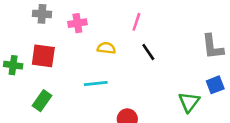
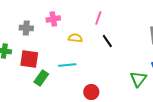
gray cross: (42, 14) -> (26, 28), moved
red square: (43, 56) -> (29, 59), moved
green rectangle: (42, 101) -> (41, 78), moved

